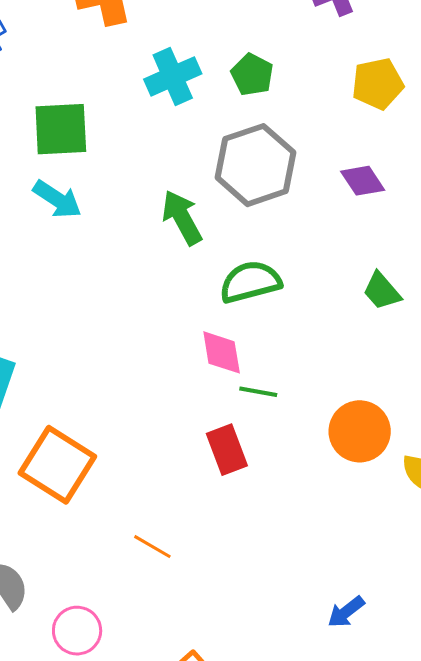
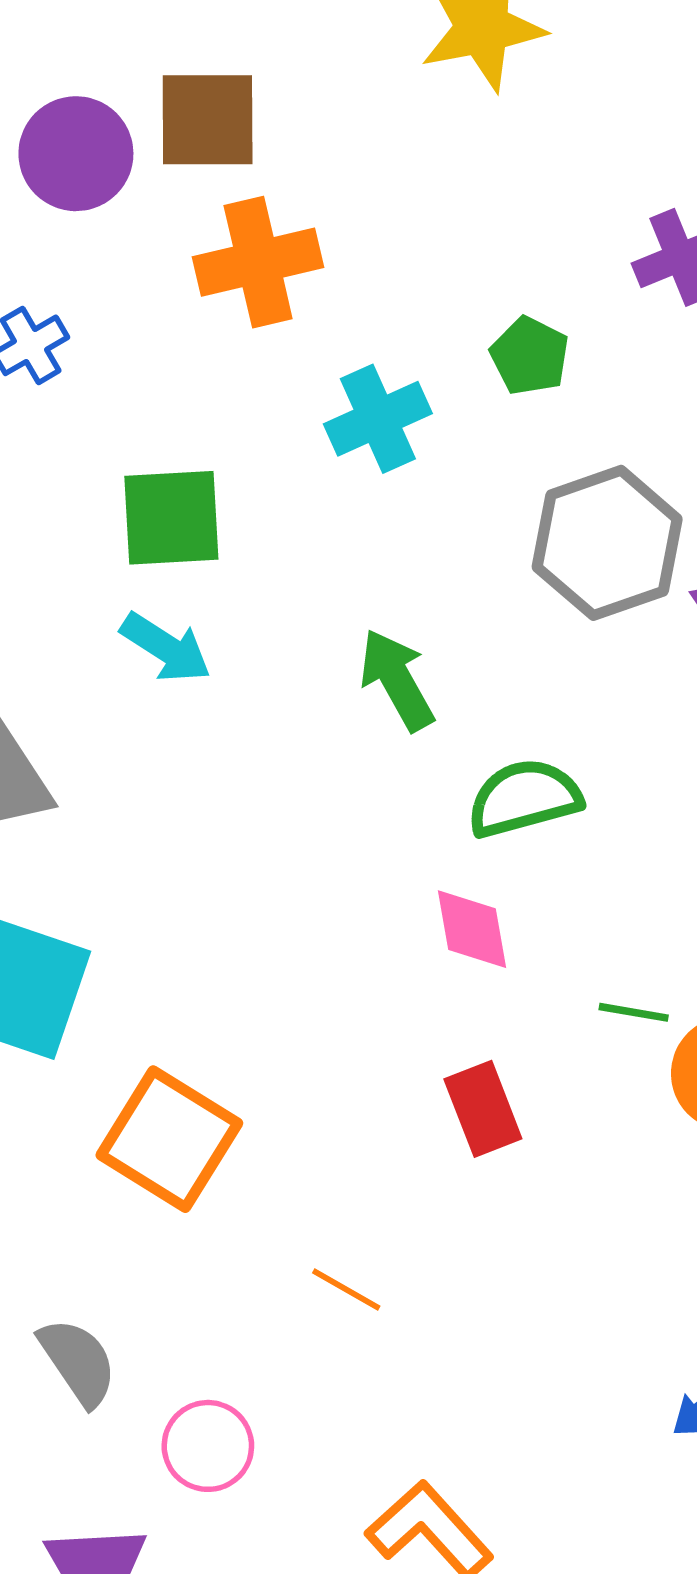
green pentagon: (252, 75) -> (530, 356), moved
gray hexagon: (256, 165) -> (607, 543), moved
green line: (258, 392) -> (634, 1012), moved

